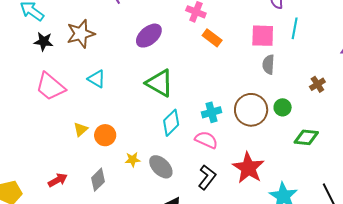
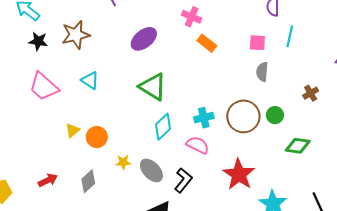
pink square: (263, 36) -> (257, 43), size x0.7
black L-shape: (207, 177) -> (183, 180), moved

